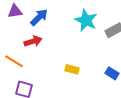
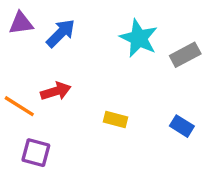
red arrow: (33, 41) -> (56, 91), moved

